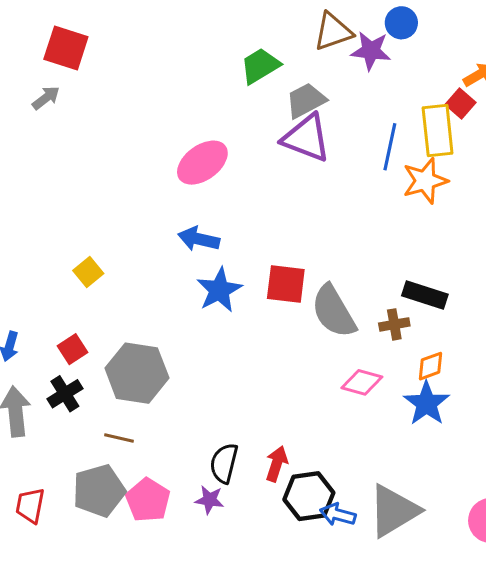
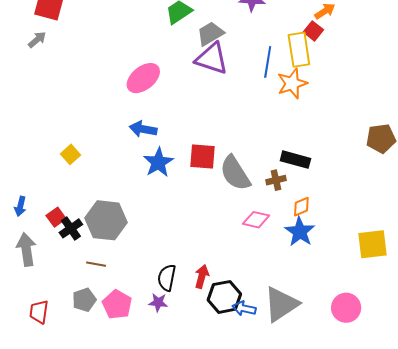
red square: (72, 349) -> (56, 217), moved
black cross: (65, 394) -> (71, 228), moved
gray pentagon: (99, 491) -> (84, 300), size x0.7

